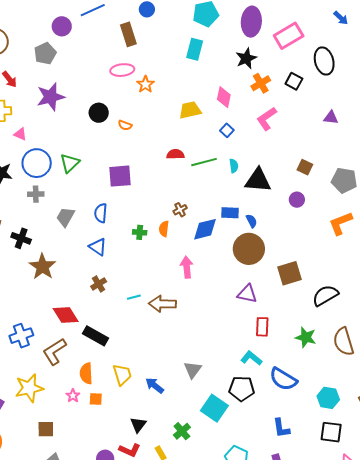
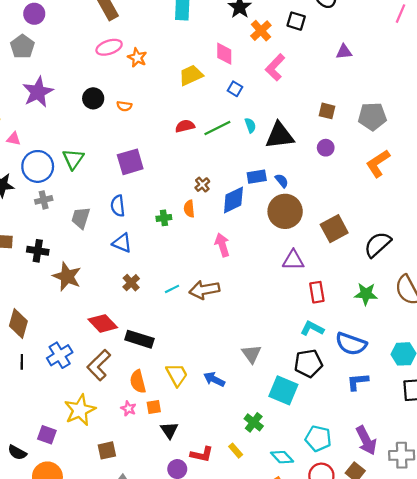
black triangle: (138, 425) -> (169, 430), moved
blue L-shape: (281, 428) -> (358, 382), moved, turned 105

